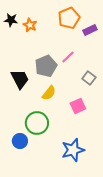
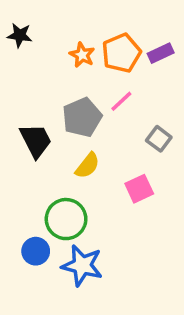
orange pentagon: (69, 18) -> (121, 53), moved
orange star: (30, 25) -> (82, 55), moved
blue star: (73, 150) -> (82, 265), moved, turned 30

